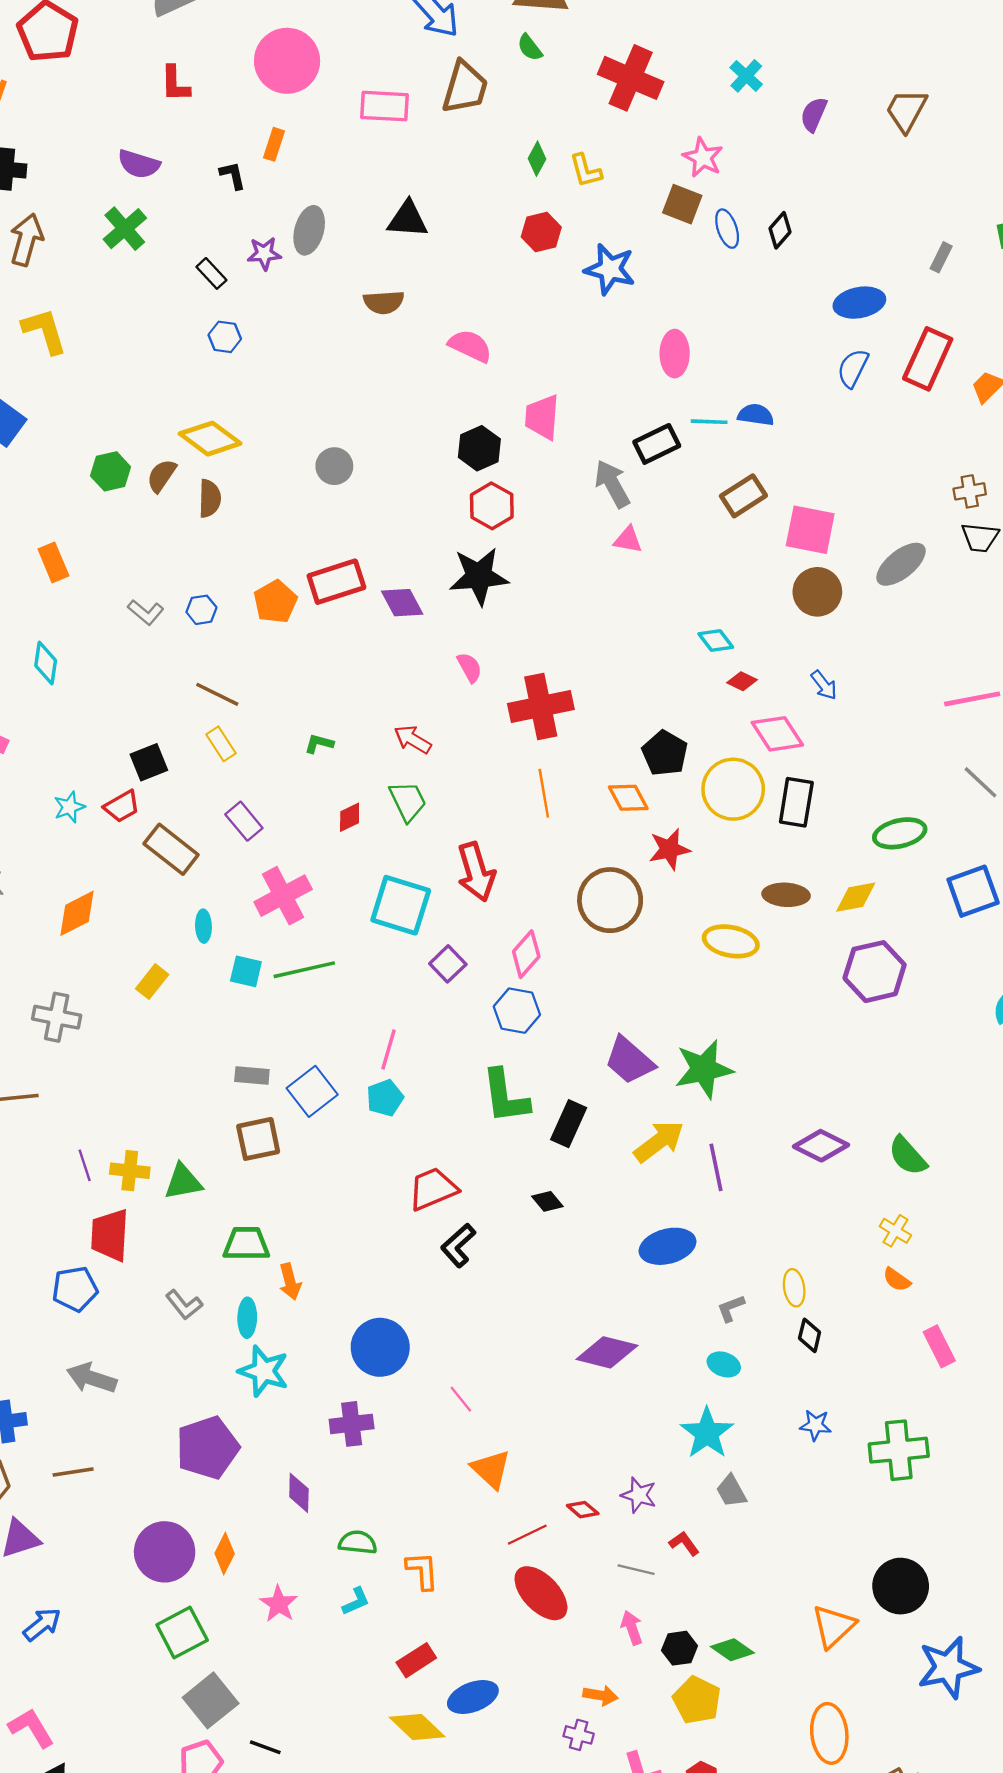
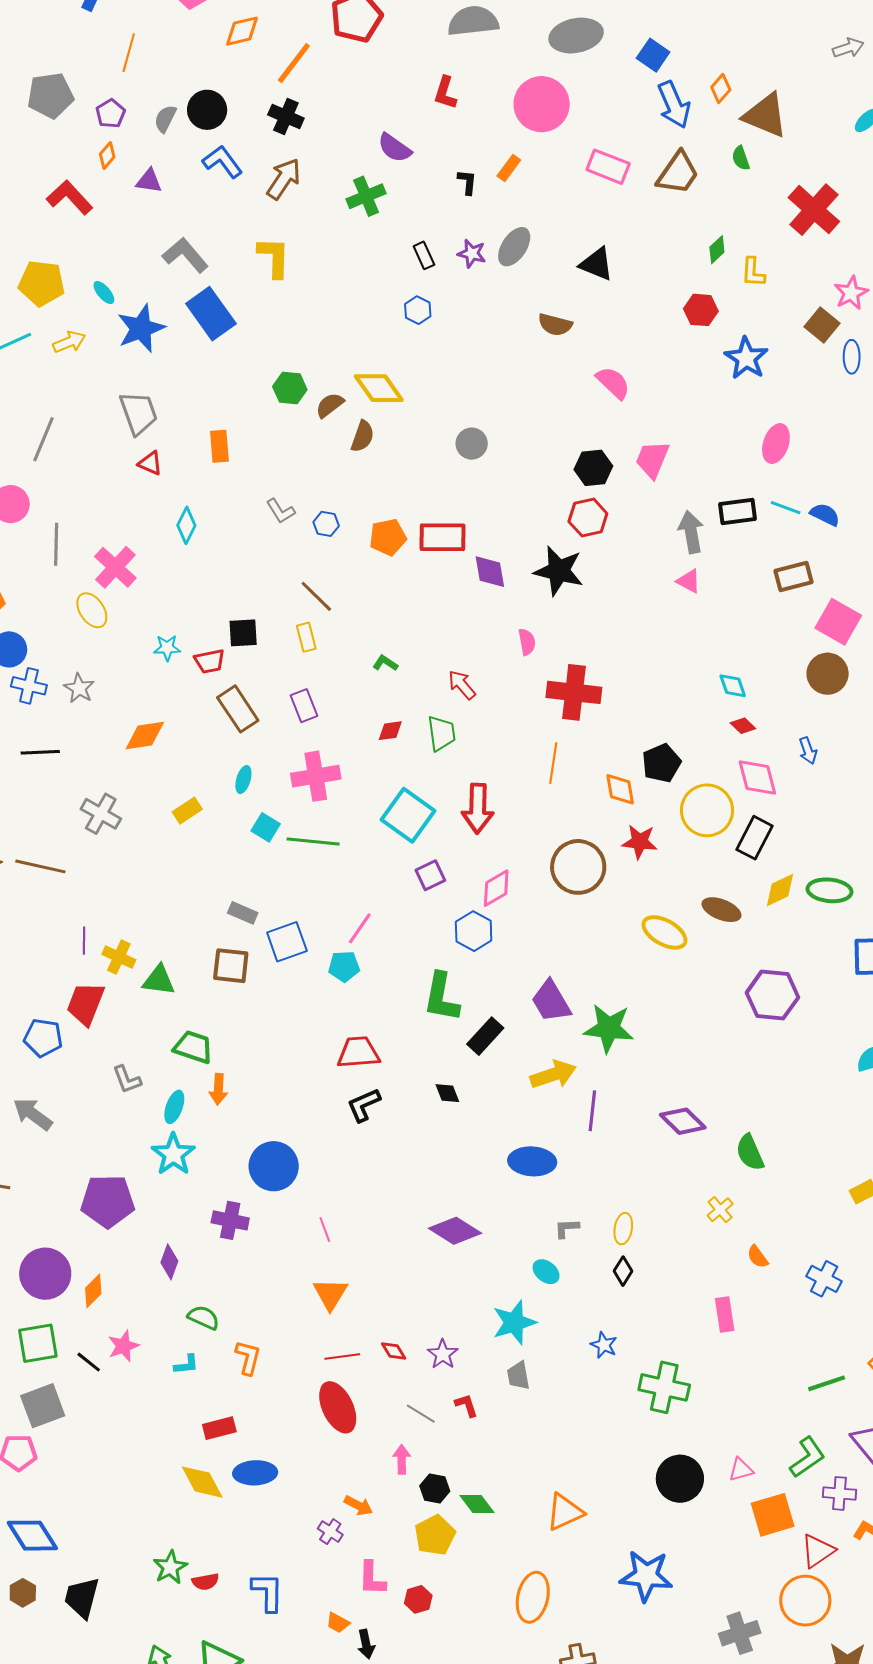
yellow diamond: (856, 897) -> (780, 890), moved, turned -33
orange semicircle: (897, 1280) -> (758, 1257), moved
black circle: (901, 1586) -> (680, 1479), moved
black line: (265, 1747) -> (89, 1362), moved

